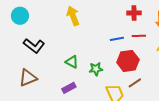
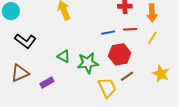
green star: (96, 69) -> (88, 63), size x1.5
purple rectangle: (69, 88) -> (47, 83), moved

